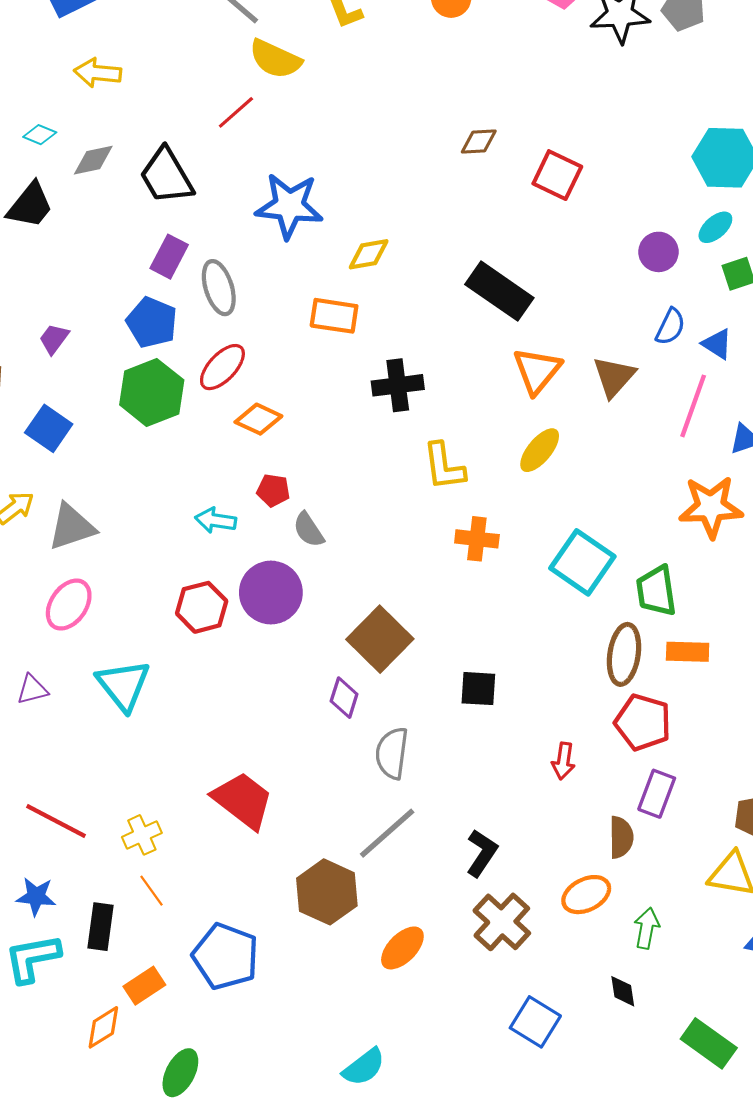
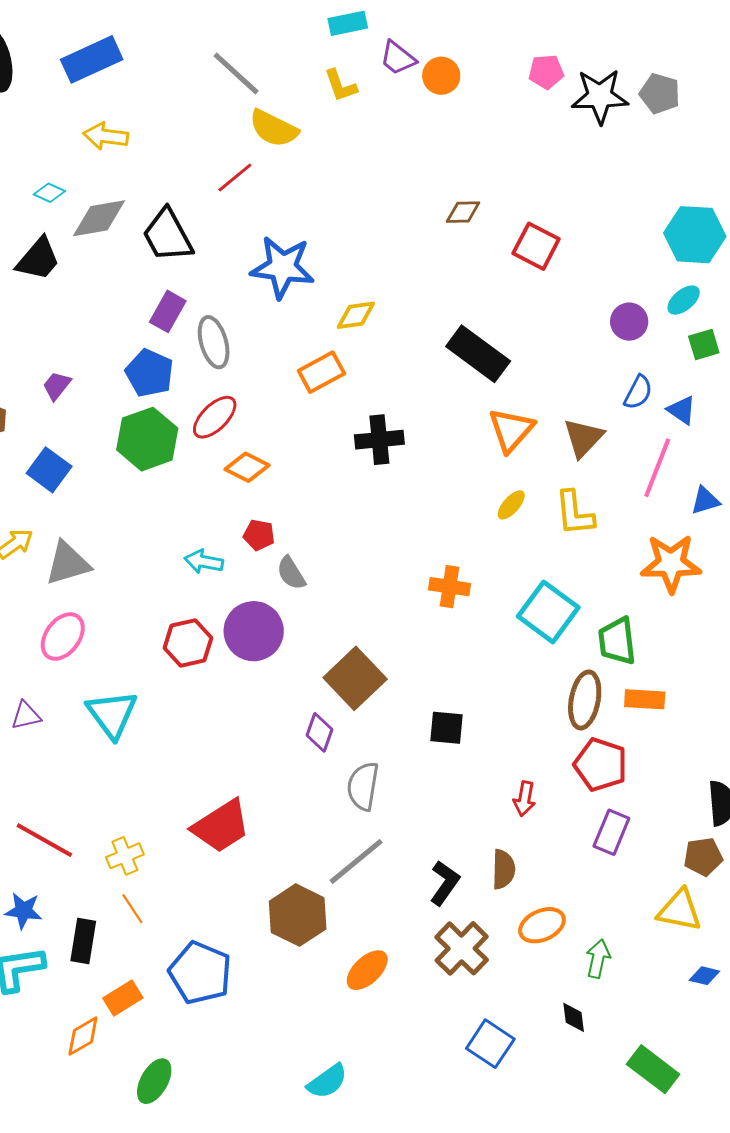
gray diamond: (93, 160) -> (99, 218), size x1.4
orange rectangle: (334, 316) -> (321, 372), turned -39
yellow ellipse: (540, 450) -> (511, 505), size x0.7
yellow L-shape: (444, 466) -> (574, 513), moved
red trapezoid: (243, 800) -> (221, 826), turned 108
brown semicircle: (621, 837) -> (503, 869), moved

